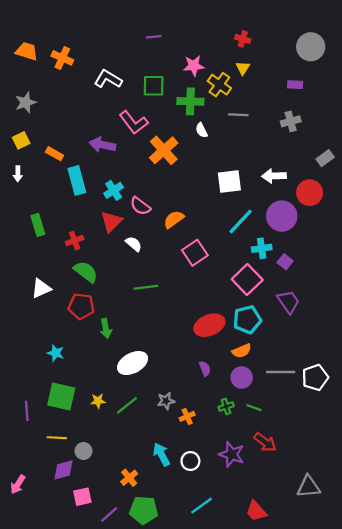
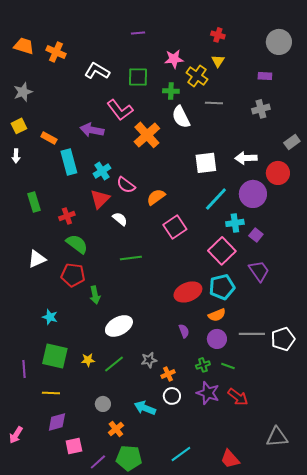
green cross: (190, 101) -> (171, 91), size x0.7
white semicircle: (202, 130) -> (181, 117), size x1.6
gray circle: (84, 451) -> (103, 404), moved
cyan arrow: (161, 454) -> (145, 408), turned -40
purple star: (232, 454) -> (208, 393), moved
white circle: (190, 461) -> (172, 396), moved

